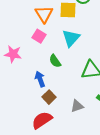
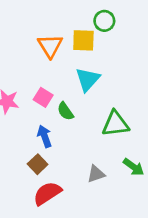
pink square: (39, 36) -> (43, 97), moved
brown square: (49, 97) -> (38, 164), moved

